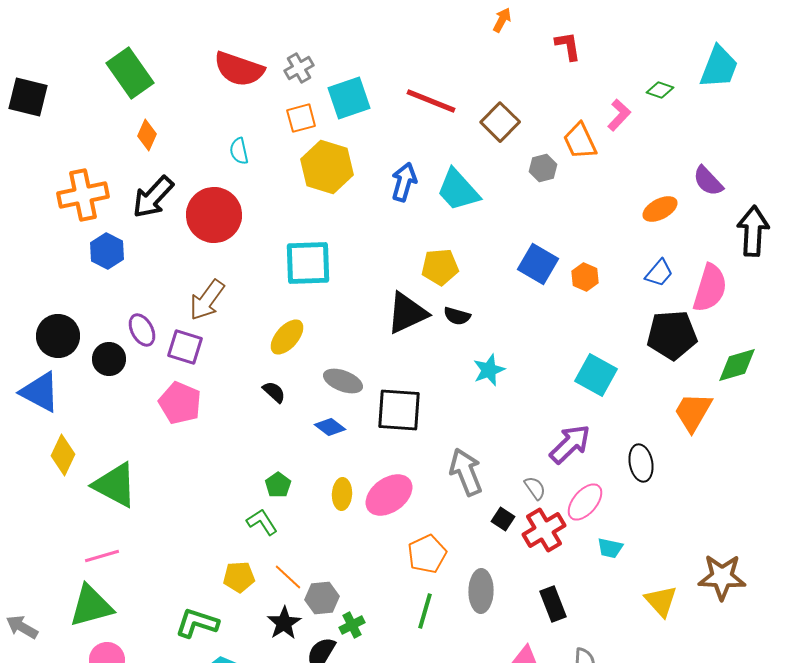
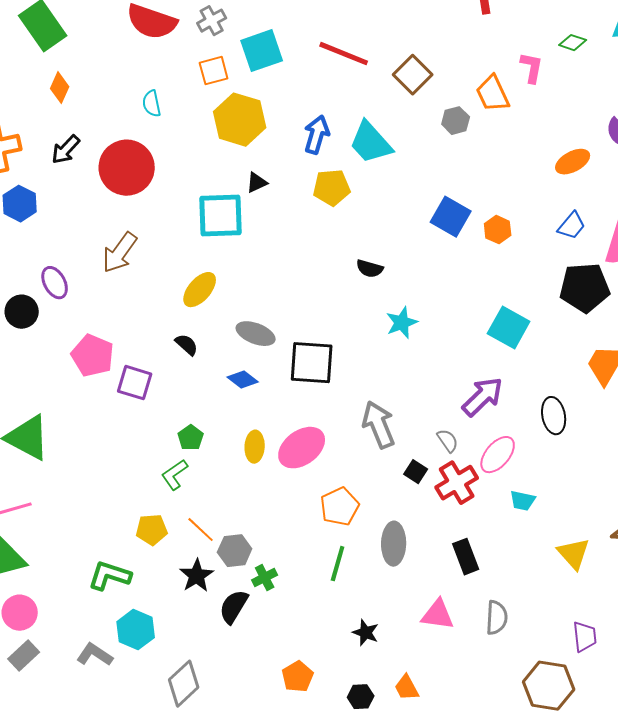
pink L-shape: (619, 115) -> (532, 68), turned -32
black arrow: (153, 197) -> (66, 150), size x0.7
yellow pentagon: (440, 267) -> (332, 188), moved
black triangle: (407, 313) -> (257, 183), moved, size x0.5
purple square: (185, 347) -> (135, 383), moved
green L-shape: (262, 522) -> (175, 475), turned -92

